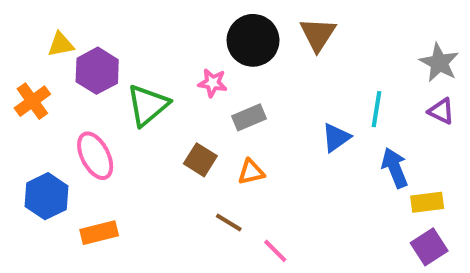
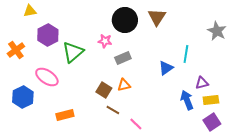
yellow triangle: (61, 44) -> (30, 11), moved
purple triangle: (441, 111) -> (202, 83), moved, turned -40
pink ellipse: (95, 156) -> (47, 77), turned -30
brown square: (200, 160) -> (104, 90), moved
blue arrow: (395, 168) -> (187, 100), moved
orange rectangle: (99, 233) -> (65, 115), moved

